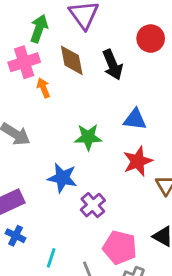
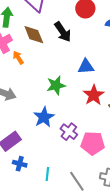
blue star: (62, 178) -> (44, 117), turned -30
pink pentagon: (120, 247) -> (93, 143), moved

